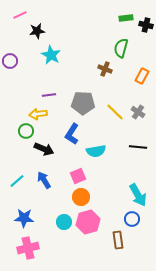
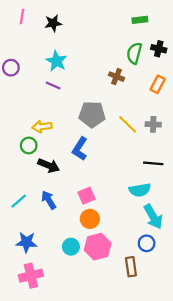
pink line: (20, 15) -> (22, 17), turned -56
black cross: (146, 25) -> (159, 49), moved
black star: (37, 31) -> (53, 23), moved
purple line: (49, 95) -> (53, 85), moved, turned 32
gray cross: (138, 112) -> (153, 124), turned -32
cyan semicircle: (96, 151) -> (140, 190), moved

